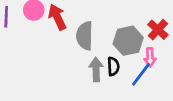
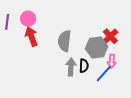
red arrow: (57, 17) -> (31, 37), moved
red cross: (158, 30) -> (110, 36), moved

